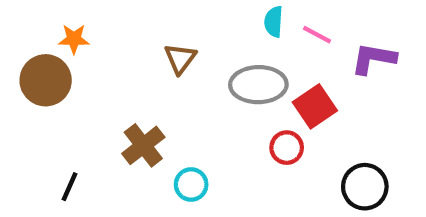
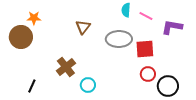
red square: (315, 106) -> (145, 49), turned 30
red circle: (287, 148) -> (148, 74), moved

